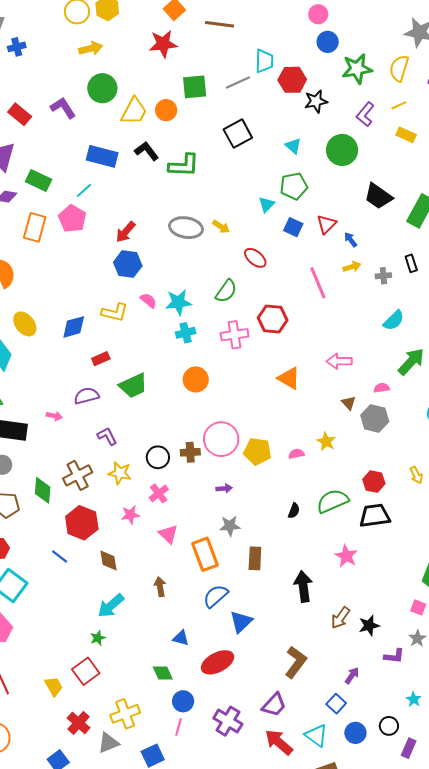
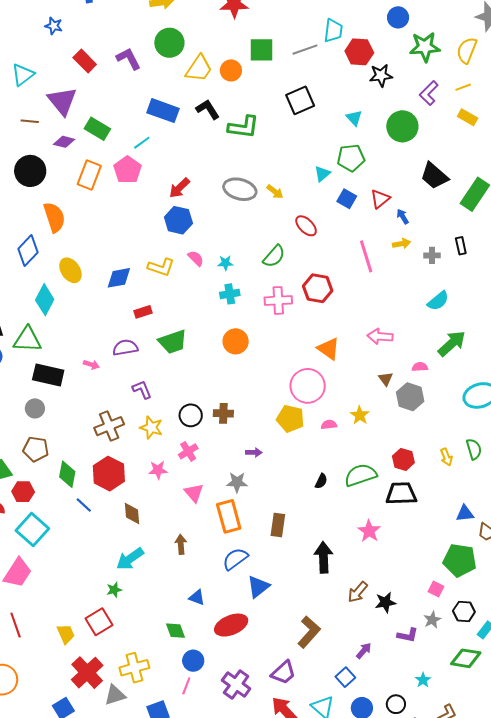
cyan star: (178, 302) -> (225, 263), size x0.6
pink circle: (221, 439) -> (308, 386), moved
green diamond: (43, 490) -> (67, 474), moved
gray star: (230, 526) -> (237, 482), moved
red cross: (79, 723) -> (87, 673), size x1.4

